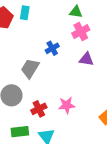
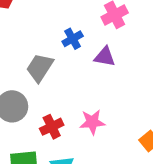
purple triangle: (86, 59) -> (105, 57), moved

